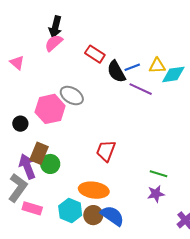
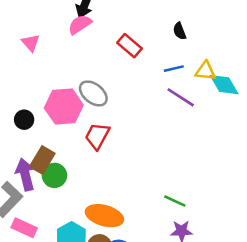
black semicircle: (116, 72) -> (180, 31), moved, size x0.6
cyan diamond: (173, 74) -> (224, 85), turned 60
red trapezoid: (106, 151) -> (97, 136), moved
green line: (158, 174) -> (175, 201), moved

